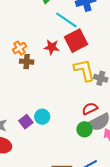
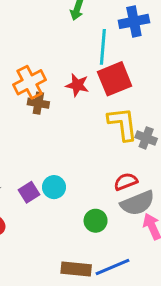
cyan line: (66, 20) -> (103, 47), turned 55
orange cross: (19, 48) -> (30, 82), size x1.5
green circle: (84, 129) -> (96, 221), moved

